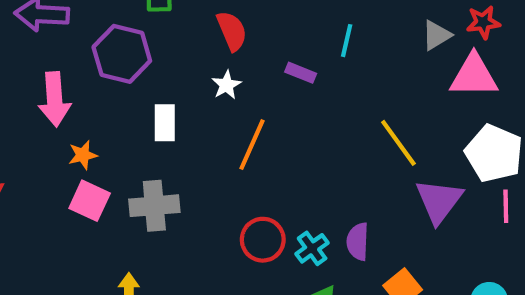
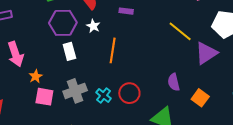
purple hexagon: (122, 54) -> (63, 23), moved
purple triangle: (439, 201) -> (206, 53), turned 35
cyan cross: (312, 248) -> (104, 95), moved

